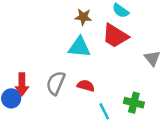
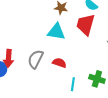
red trapezoid: (115, 36) -> (85, 25), turned 70
cyan line: (104, 111) -> (73, 84), turned 32

